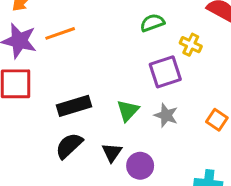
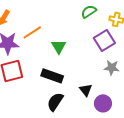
black rectangle: (74, 106) -> (52, 76), turned 50
green triangle: (128, 110) -> (59, 47), moved
black triangle: (112, 152) -> (86, 90), moved

